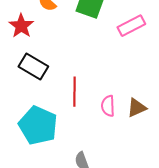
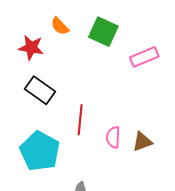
red star: (21, 26) -> (31, 48), turned -30

